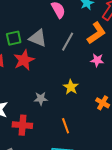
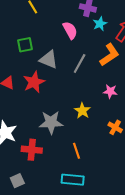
green square: (14, 38) -> (25, 45), moved
pink star: (97, 60) -> (110, 91), moved
gray star: (41, 99) -> (51, 122), size x1.6

